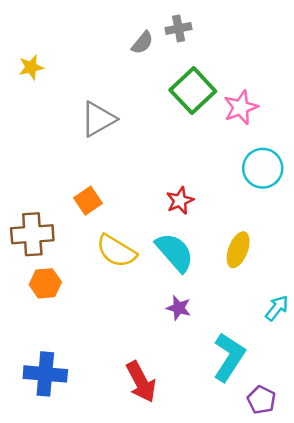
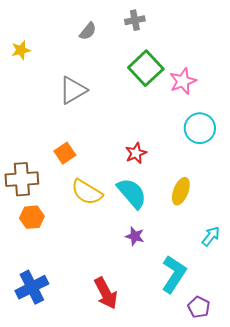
gray semicircle: (142, 43) -> (88, 31), moved
blue cross: (45, 374) -> (32, 287), turned -32

